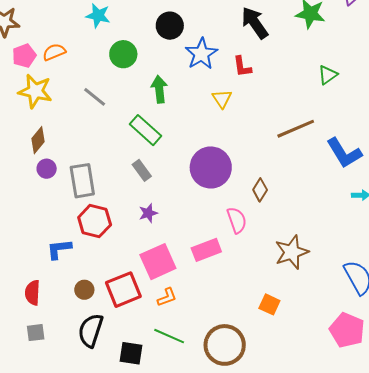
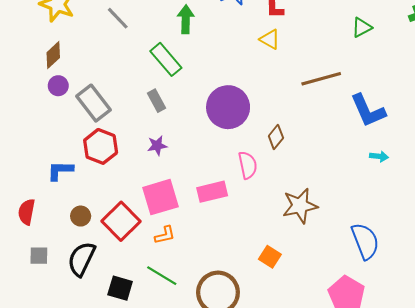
yellow triangle: (222, 99) -> (270, 39), moved, turned -35
gray rectangle: (82, 181) -> (93, 103), turned -36
red square: (123, 290) -> (121, 221), turned -30
gray square: (36, 333) -> (39, 256), moved

